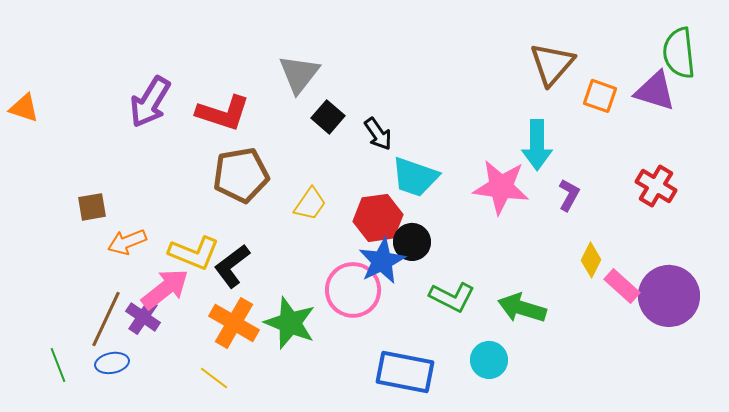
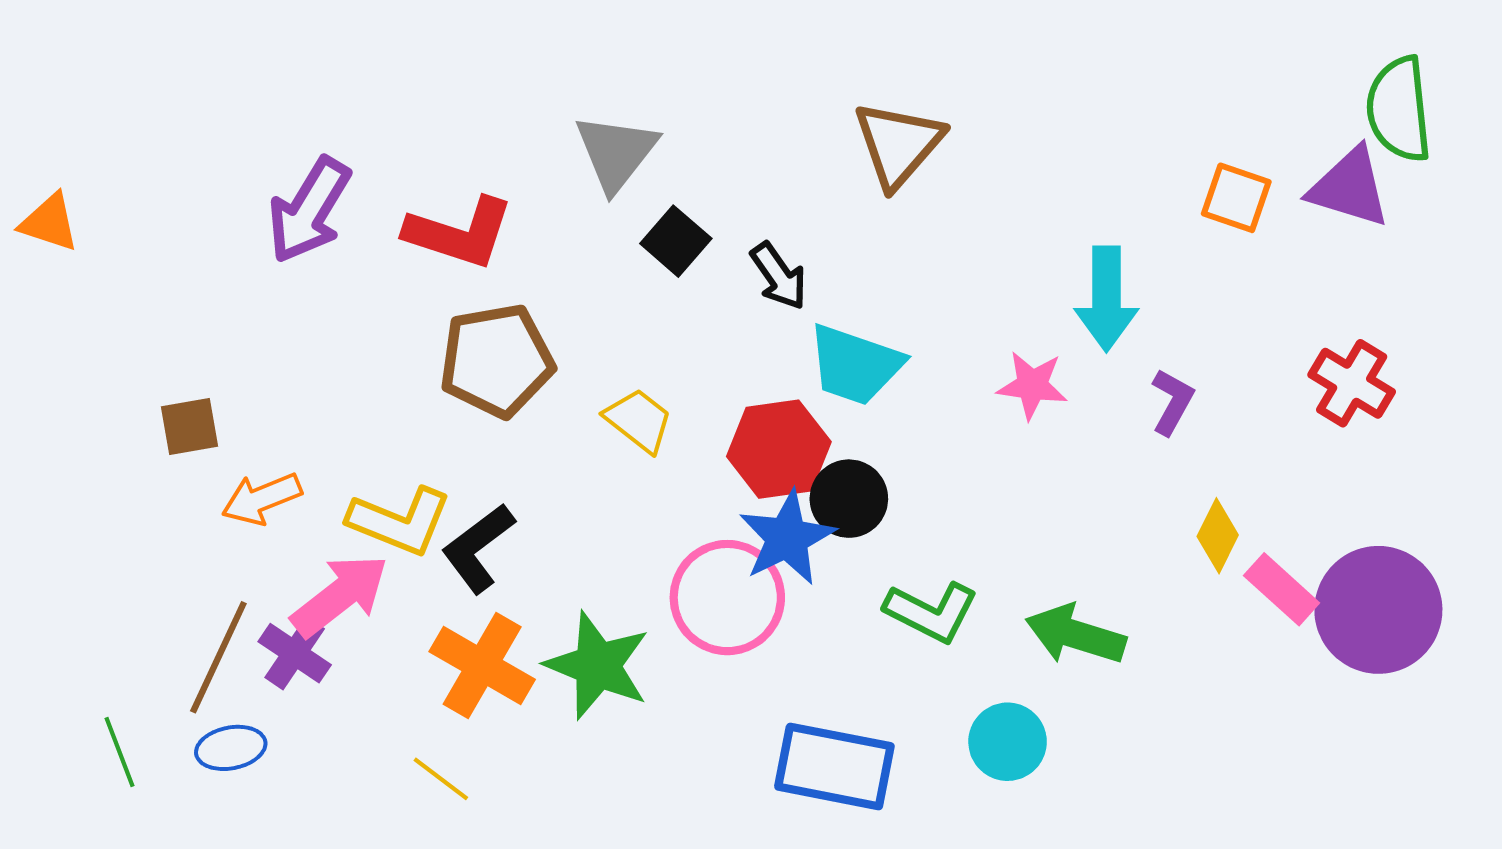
brown triangle: (552, 64) -> (898, 144), moved
pink star: (501, 187) -> (1032, 385), size x0.6
yellow trapezoid: (310, 204) -> (639, 420), turned -87

